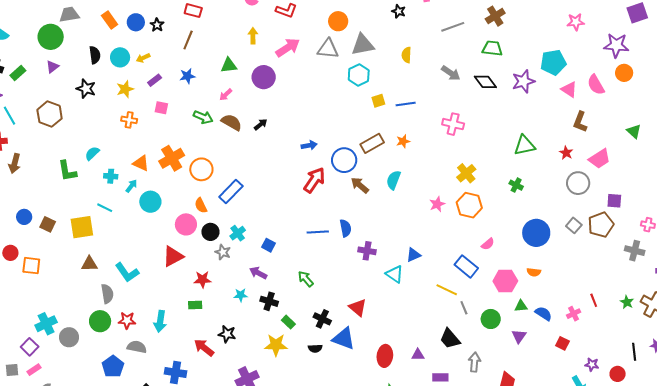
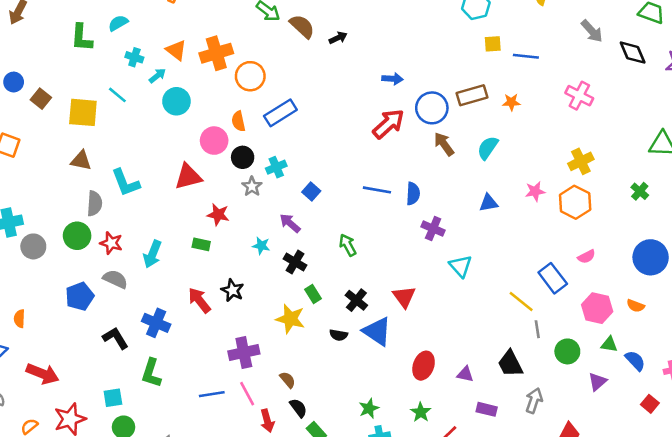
blue triangle: (413, 255) -> (489, 203), moved

